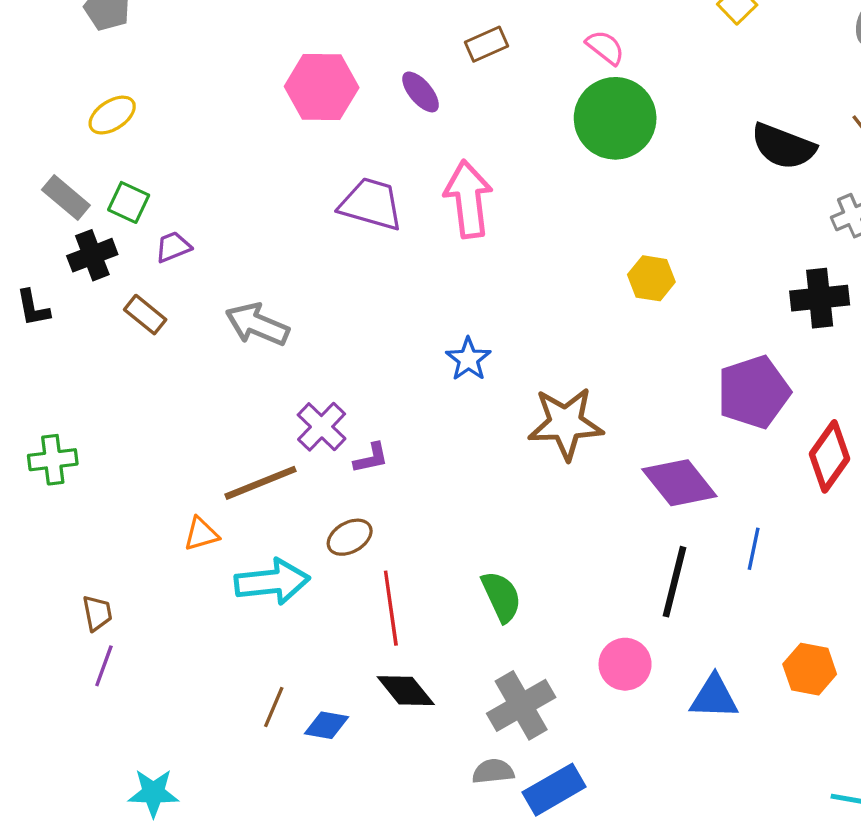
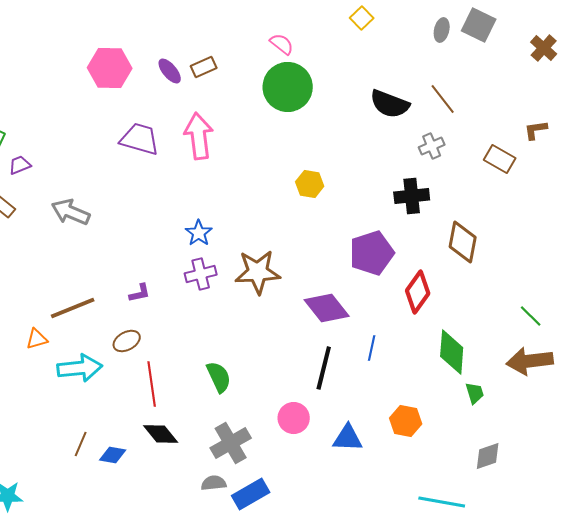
brown rectangle: (486, 44) -> (204, 67), moved
purple cross: (322, 427) -> (201, 274), moved, turned 32

